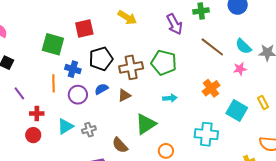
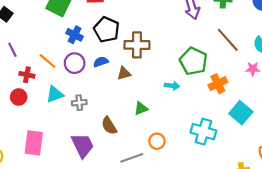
black pentagon: (101, 59) -> (107, 30), turned 30
green pentagon: (164, 63) -> (193, 61), moved
orange line: (53, 83) -> (48, 61), moved, turned -60
green triangle: (146, 124) -> (141, 108), size x0.6

